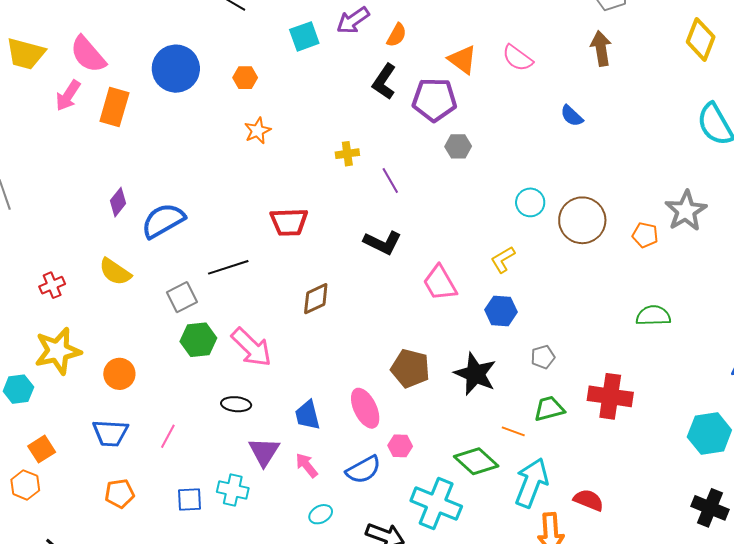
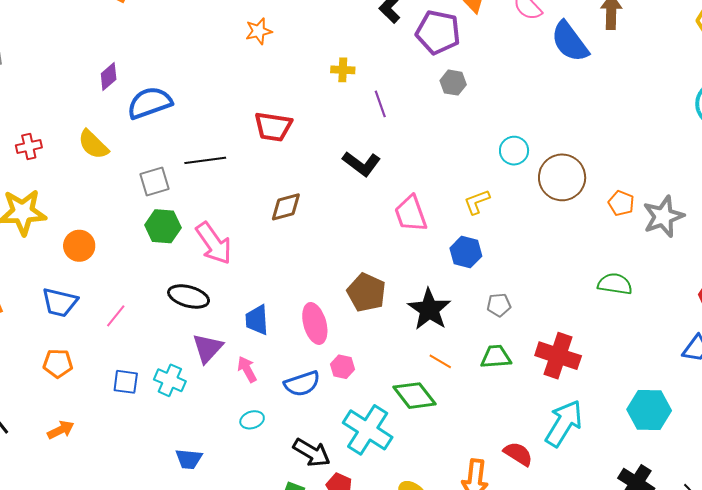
blue semicircle: (572, 116) -> (570, 42), moved, size x1.8
gray star: (686, 211) -> (663, 216), moved
black ellipse: (236, 404) -> (189, 296), size x1.4
orange line: (513, 431) -> (440, 361), moved
cyan arrow: (532, 483) -> (564, 423), moved

